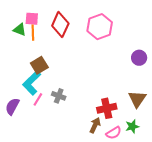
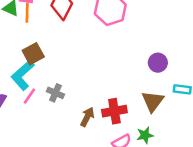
purple circle: (139, 58) -> (158, 63), moved
brown arrow: (95, 125) -> (87, 117), moved

